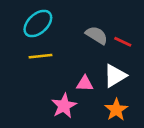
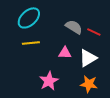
pink triangle: (85, 84) -> (65, 53), moved
orange star: (116, 110) -> (89, 84), turned -30

